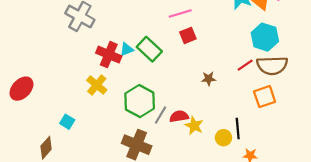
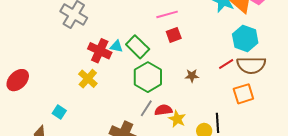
cyan triangle: (127, 49) -> (116, 46), turned 32
green hexagon: (140, 101) -> (148, 77), moved

